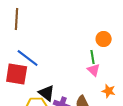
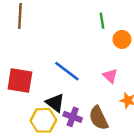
green line: (93, 57) -> (102, 21), moved
blue line: (28, 58) -> (67, 71), moved

